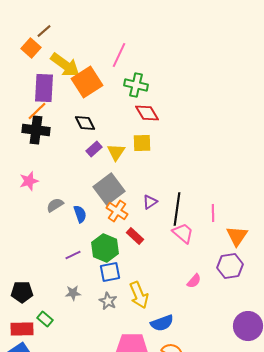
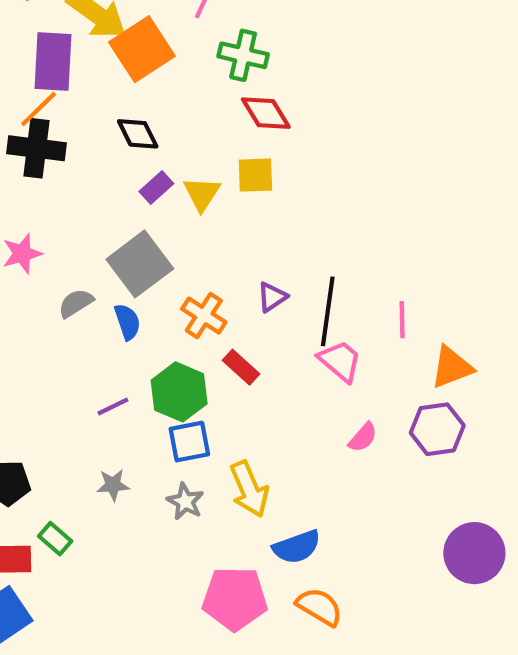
gray square: (109, 189) -> (140, 264), moved
orange triangle: (237, 236) -> (452, 367), turned 35
pink semicircle: (194, 281) -> (363, 437), moved

